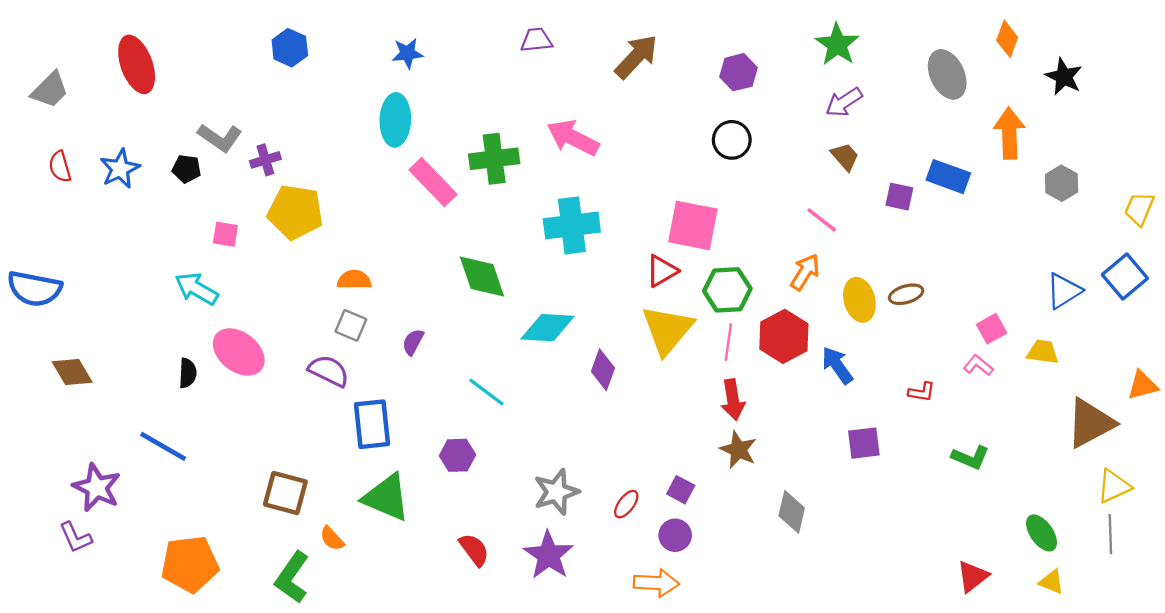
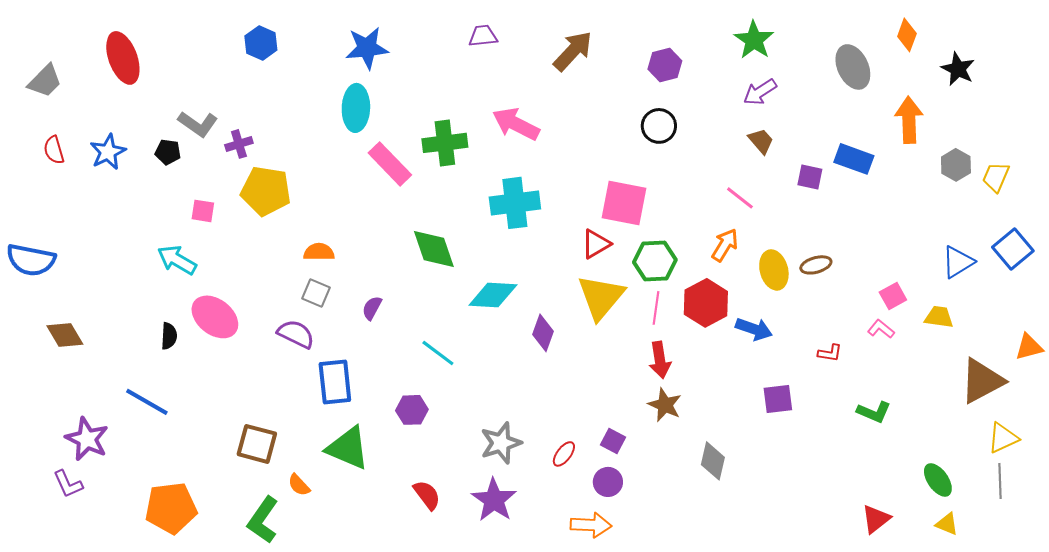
blue star: (408, 53) -> (367, 48), size x1.5
yellow trapezoid: (1139, 209) -> (996, 177), moved
blue arrow: (837, 365) -> (754, 329), turned 144

